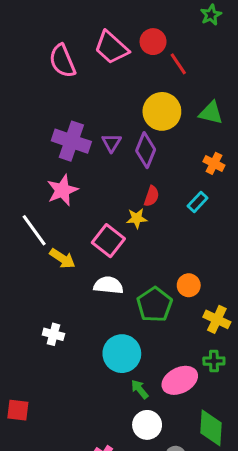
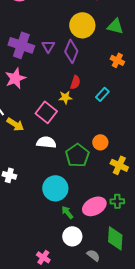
cyan rectangle: (198, 202) -> (102, 94), moved
green cross: (214, 361) -> (117, 201), moved

